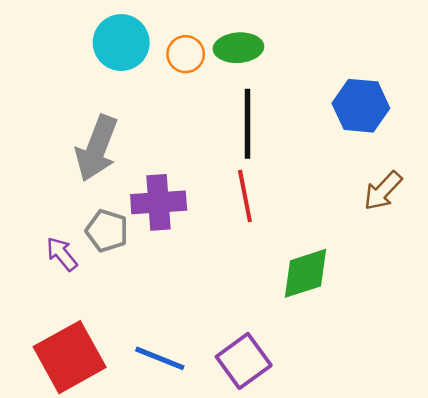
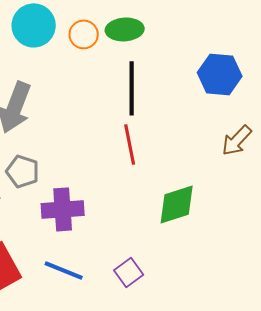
purple cross: (159, 202) -> (63, 209), moved
purple square: (244, 361) -> (129, 272), size x0.7

